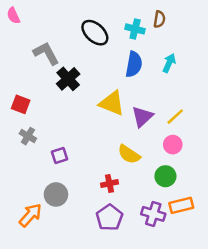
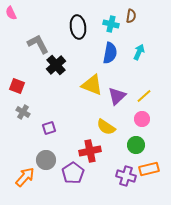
black ellipse: (95, 33) -> (78, 27), turned 40
red cross: (109, 184) -> (90, 151), size x1.5
purple pentagon: (109, 218) -> (73, 173), moved

